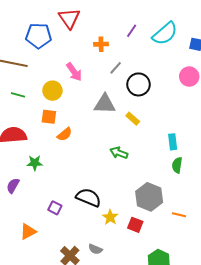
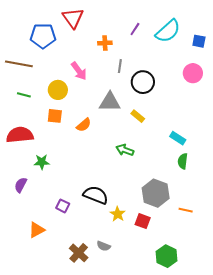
gray line: (116, 68) -> (120, 66), turned -32
orange semicircle: (65, 134) -> (84, 125), moved
cyan rectangle: (173, 142) -> (178, 138), turned -49

